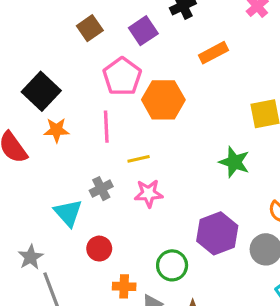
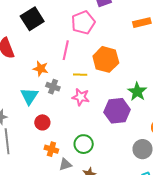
orange hexagon: (163, 100) -> (106, 59), moved
orange star: (56, 130) -> (41, 69), moved
gray cross: (101, 189) -> (53, 87), turned 32
purple hexagon: (217, 233) -> (117, 111), moved

